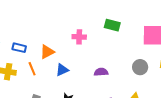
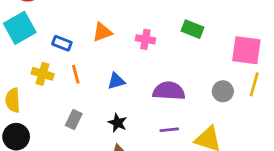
orange triangle: (47, 52) -> (102, 32), moved
purple semicircle: (101, 72) -> (169, 91), size x1.6

